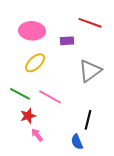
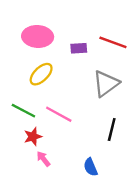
red line: (90, 23) -> (113, 42), moved
black line: (88, 120) -> (112, 129), moved

